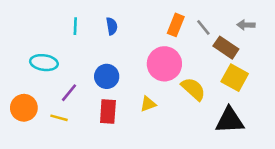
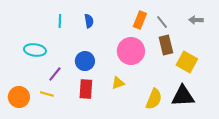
brown rectangle: (226, 48) -> (166, 45), moved, turned 42
yellow semicircle: (193, 89) -> (154, 99), moved, turned 70
orange circle: (24, 108) -> (19, 97), moved

